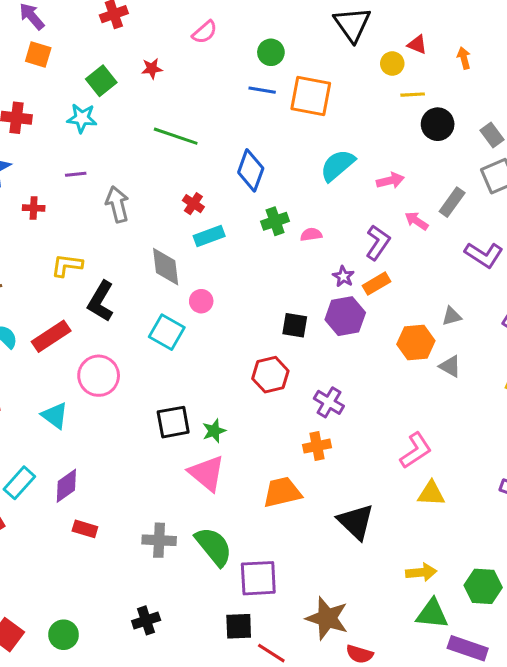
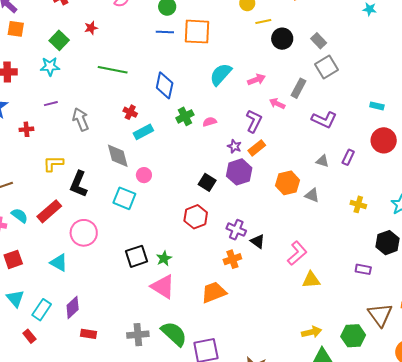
gray triangle: (452, 316) -> (322, 161), moved, turned 40
black square: (295, 325) -> (207, 182), turned 30
black triangle: (356, 522) -> (258, 241), moved, size x0.6

